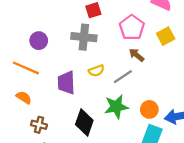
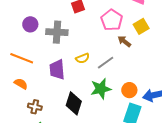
gray cross: (84, 37) -> (57, 32), moved
purple circle: (39, 41) -> (30, 24), moved
brown arrow: (136, 55) -> (124, 41), moved

